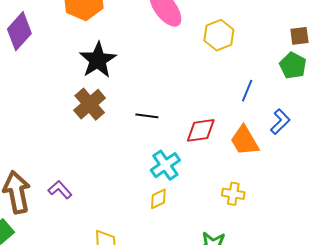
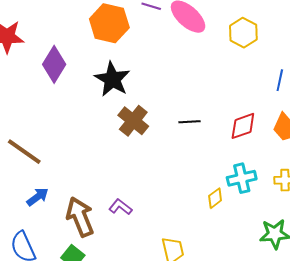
black star: (98, 60) -> (112, 79), moved
cyan cross: (165, 165) -> (242, 178), moved, turned 32

